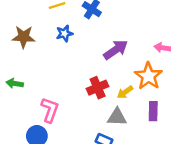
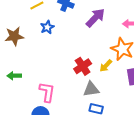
purple arrow: (116, 50) -> (95, 18), moved
gray triangle: (117, 117) -> (91, 89), moved

